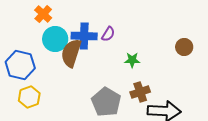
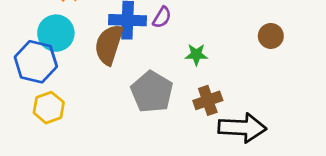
cyan circle: (55, 39) -> (56, 33), moved
gray pentagon: (106, 102) -> (152, 92), moved

